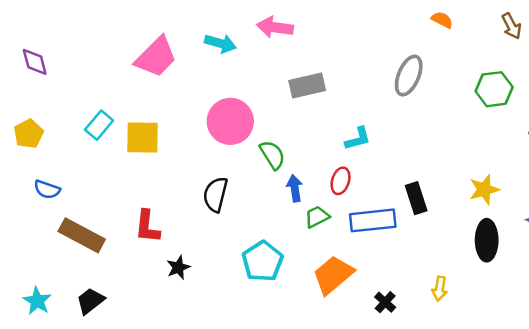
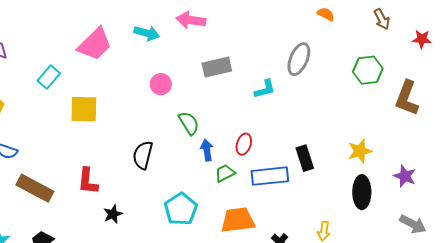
pink circle: (230, 121) -> (161, 84), moved, size x0.6
cyan rectangle: (99, 125) -> (49, 77), moved
cyan L-shape: (358, 139) -> (265, 89), moved
orange trapezoid: (333, 275) -> (238, 220), turned 33

